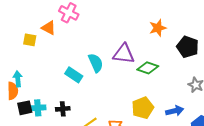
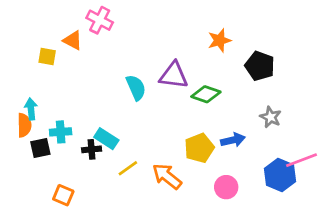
cyan rectangle: (74, 75) -> (106, 139), moved
cyan cross: (38, 108) -> (61, 132), moved
blue arrow: (175, 111) -> (233, 140), moved

